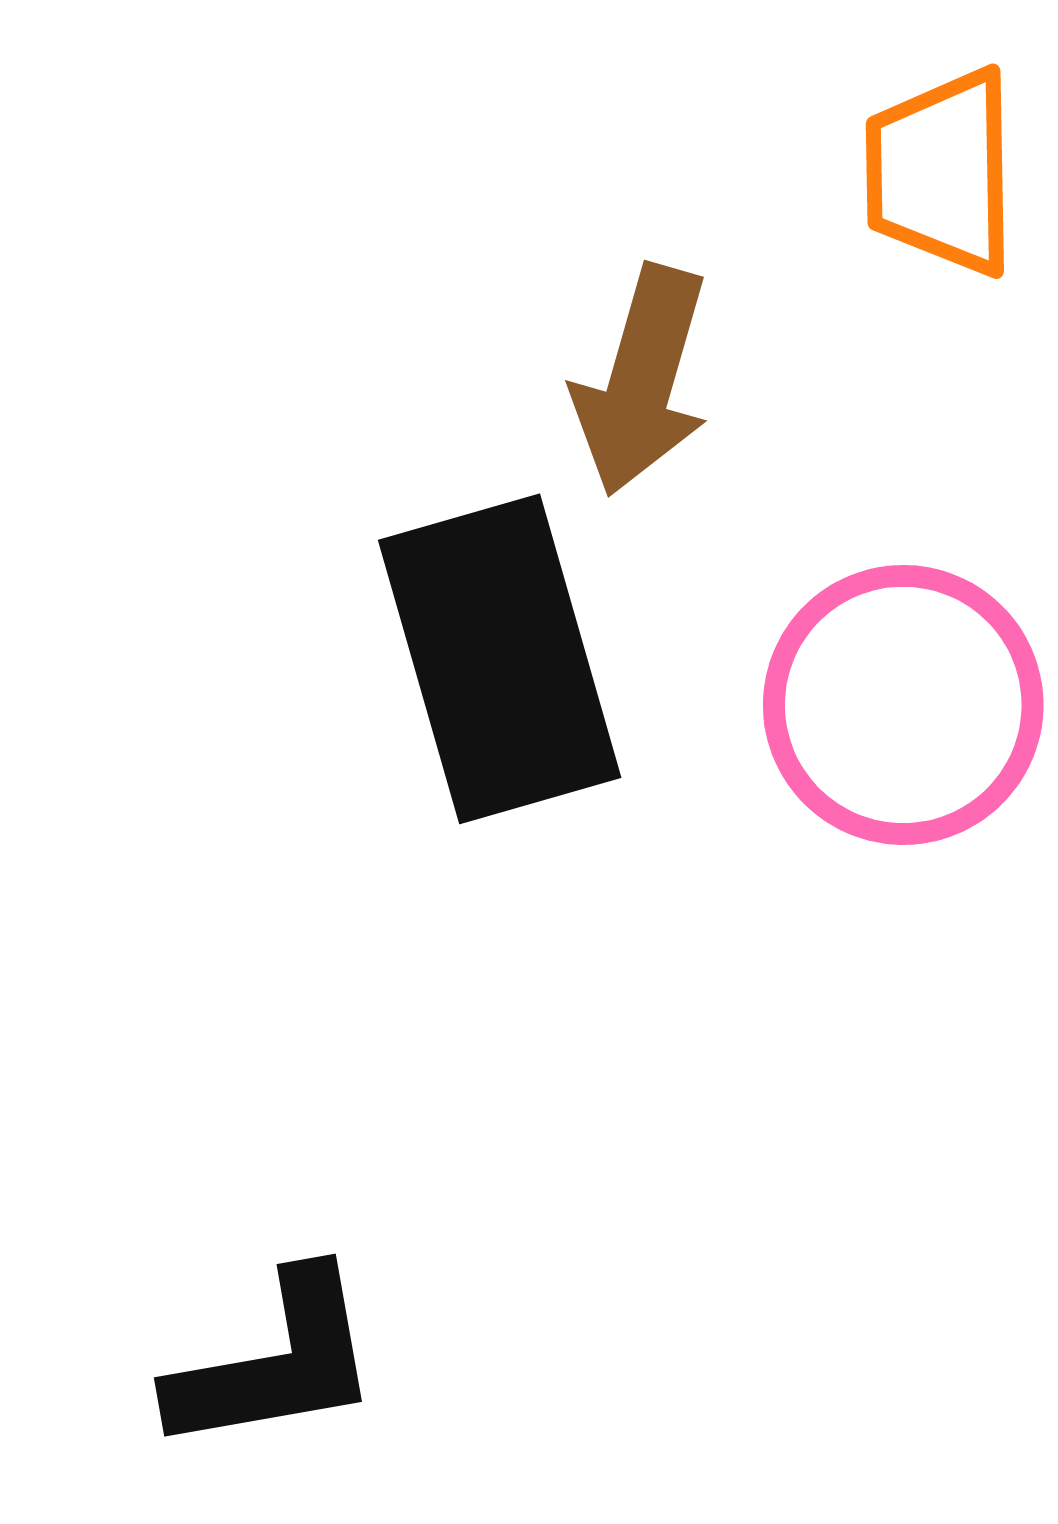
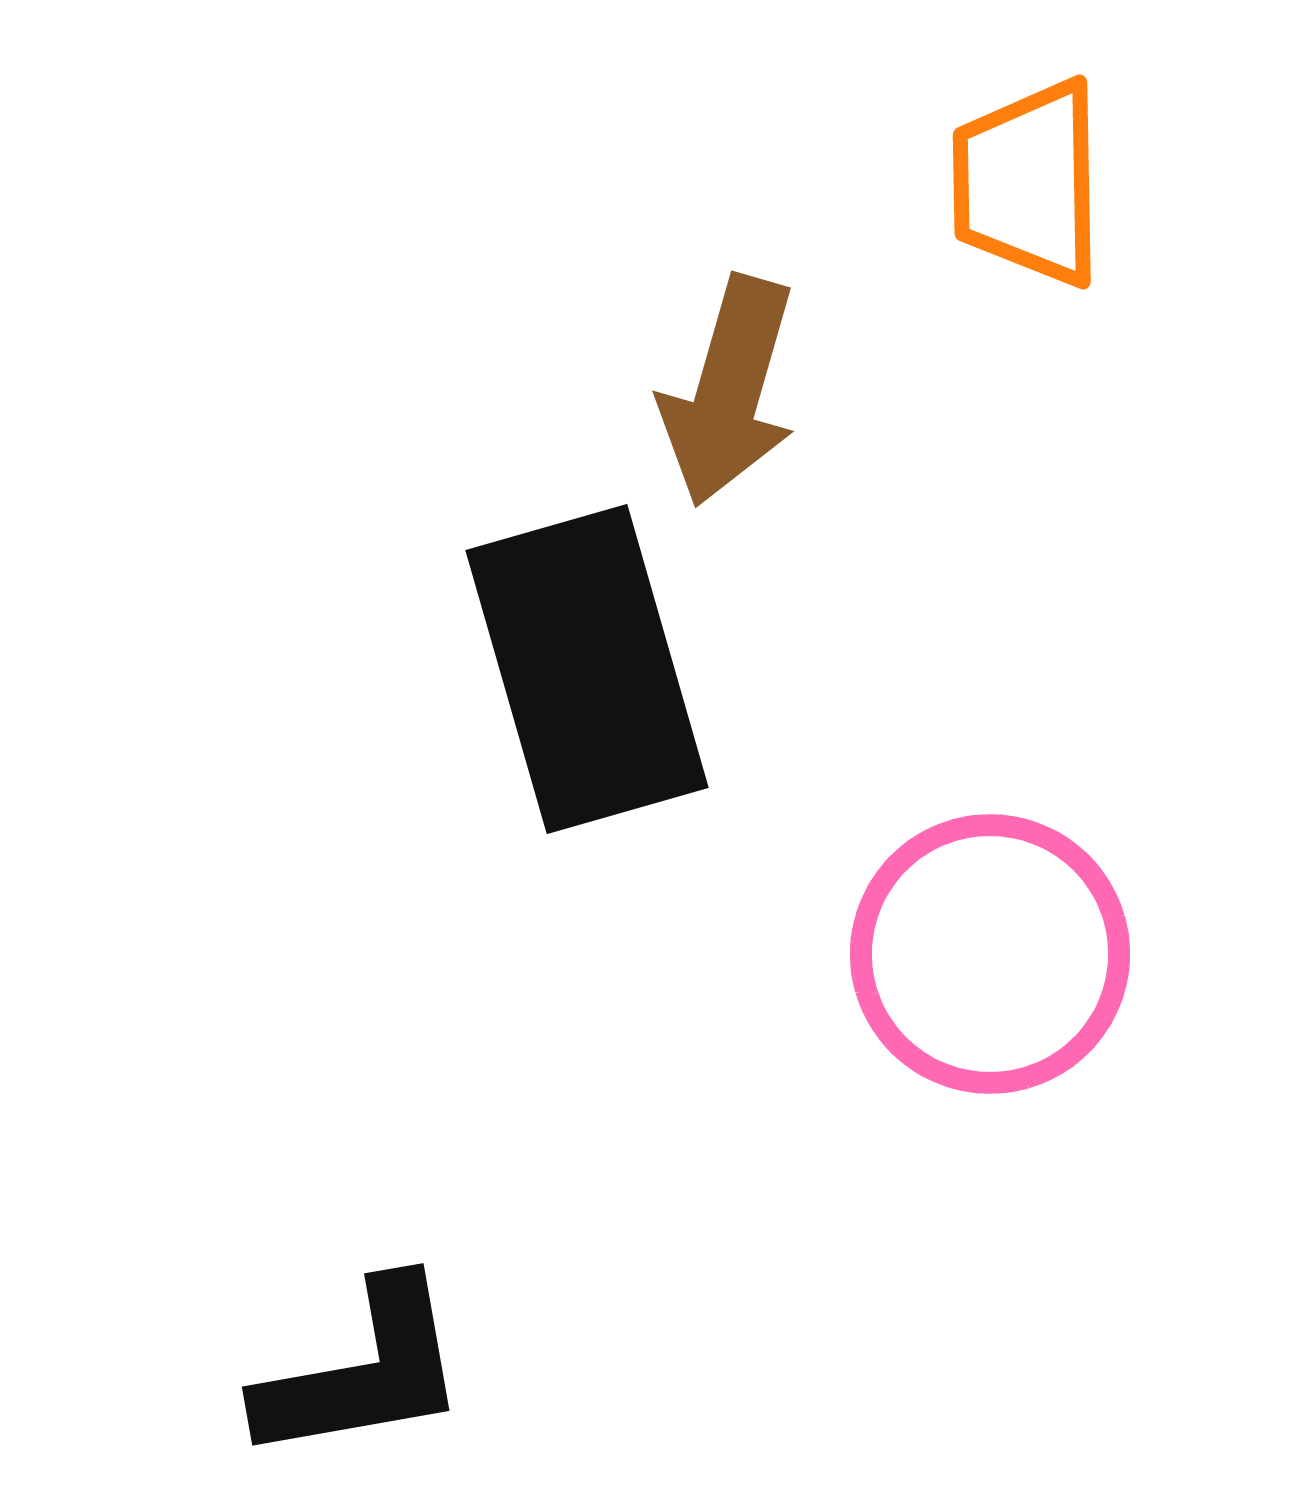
pink circle: (903, 705) -> (990, 954), moved

